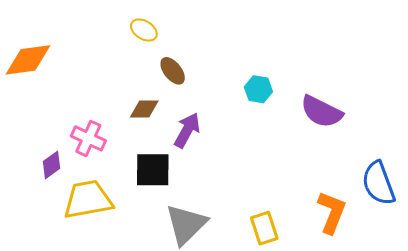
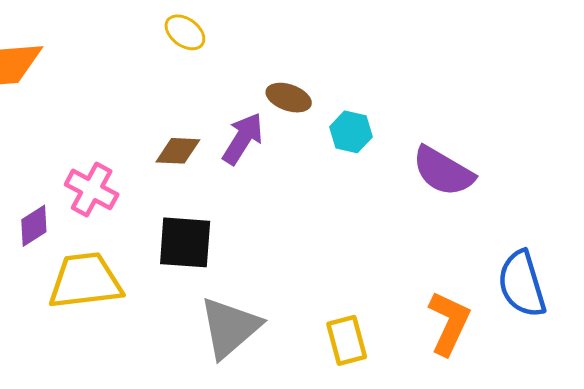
brown ellipse: (173, 71) -> (289, 98), moved, turned -36
purple arrow: (187, 130) -> (243, 139), moved

